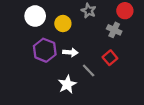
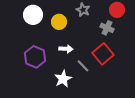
purple hexagon: (45, 50) -> (35, 57), moved
red square: (110, 58) -> (103, 54), size x1.5

